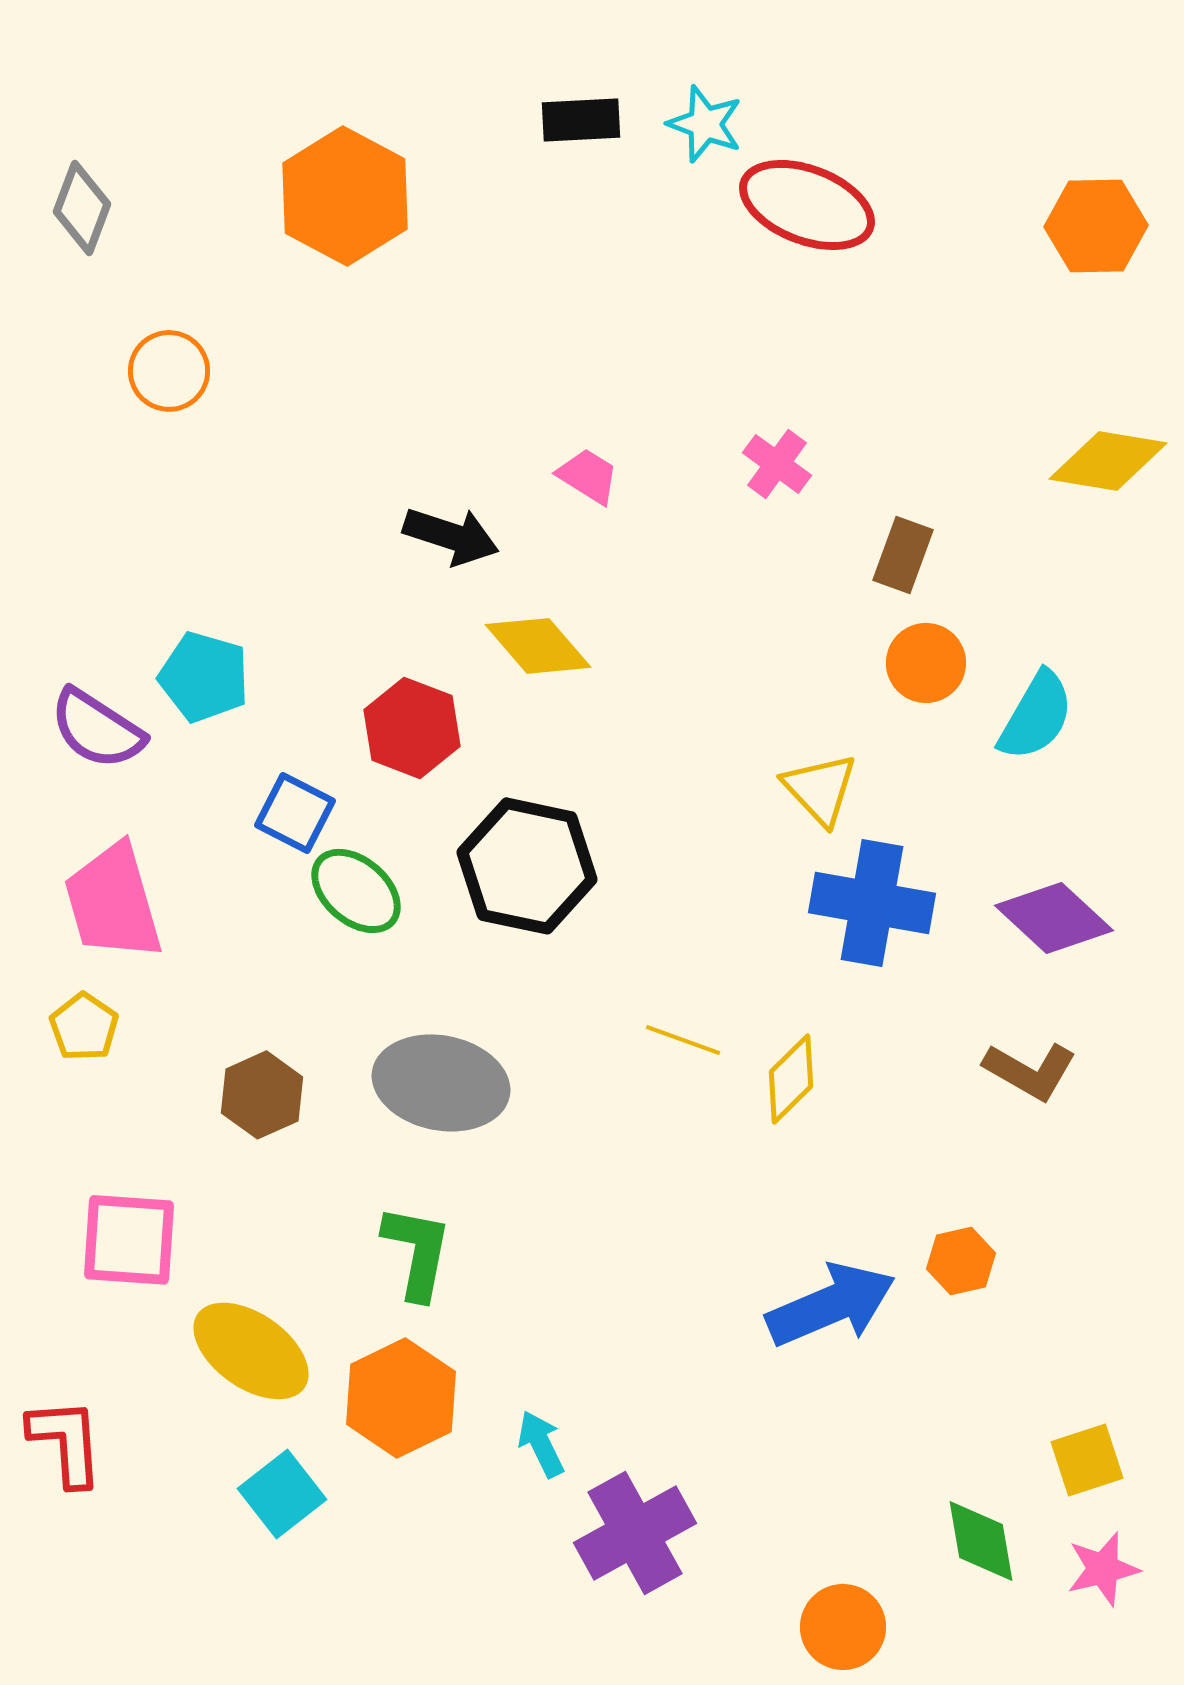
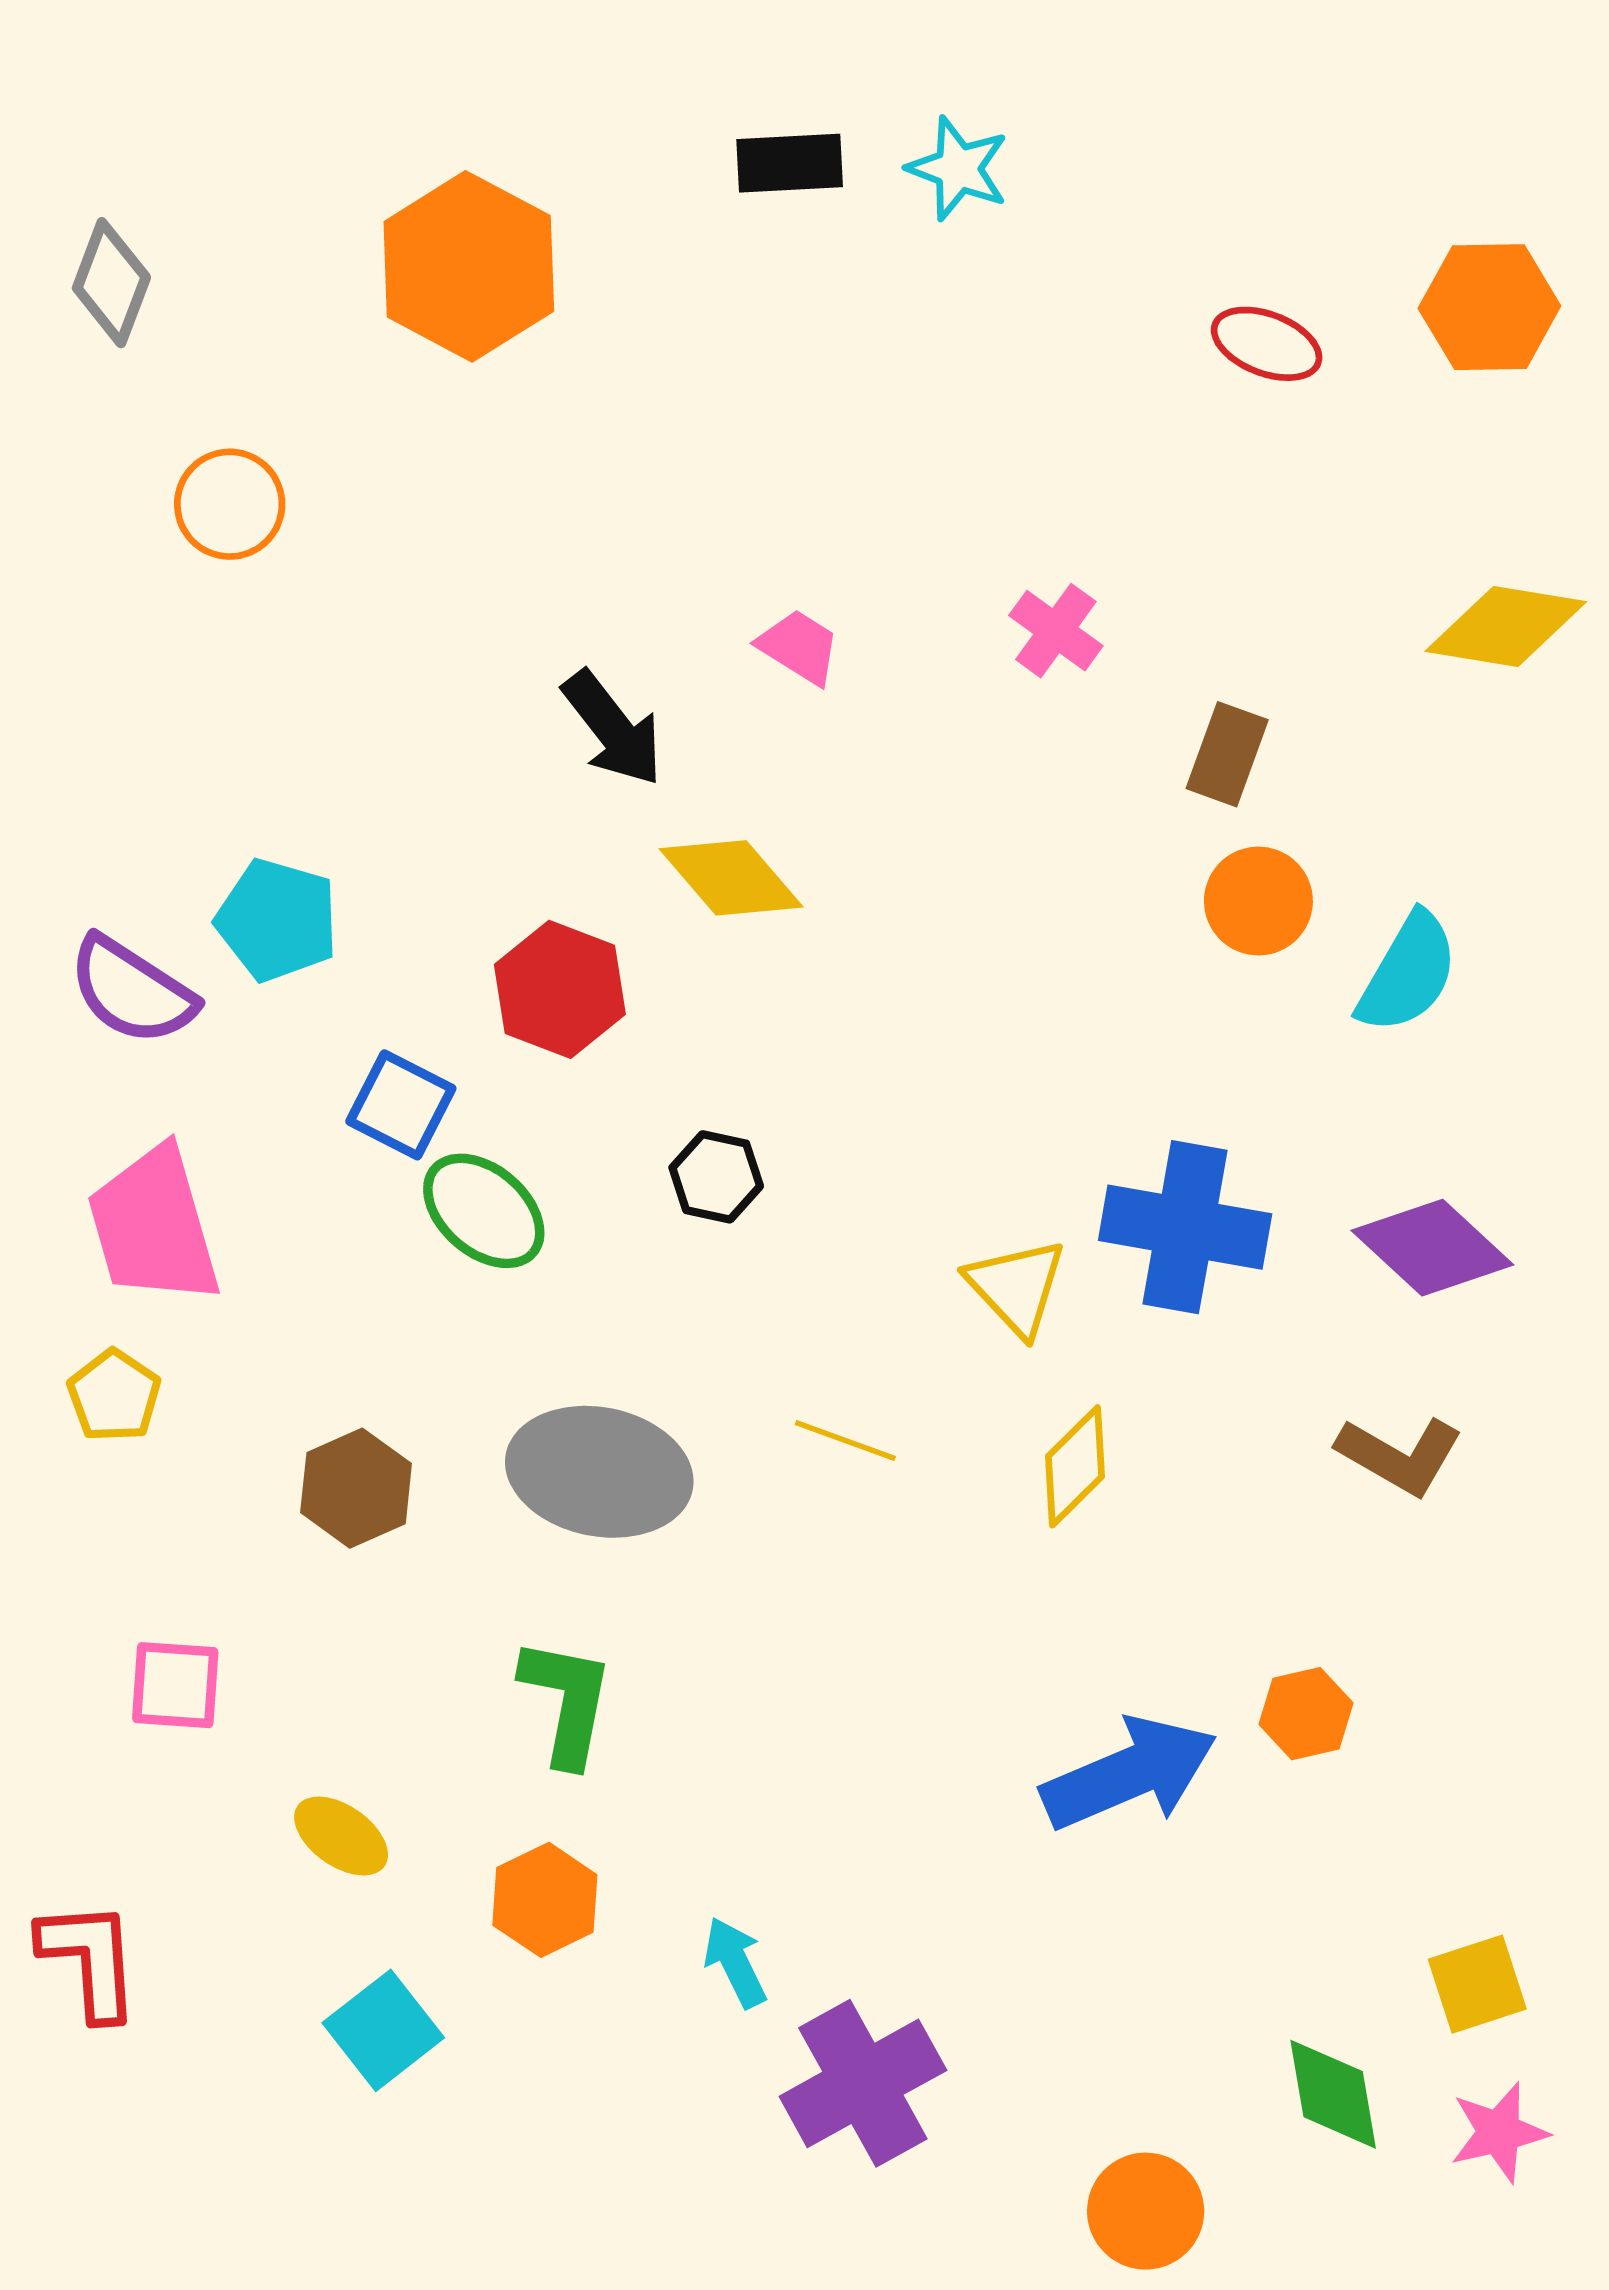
red ellipse: (807, 205) -> (1267, 344), moved, size x0.6
black arrow: (451, 536) -> (613, 728), turned 34
yellow triangle: (820, 789) -> (1017, 1287), moved
black hexagon: (527, 866) -> (716, 1177), size x0.5
yellow line: (683, 1040) -> (845, 1441), moved
pink square: (129, 1240) -> (175, 1685), size x0.7
yellow ellipse: (251, 1351) -> (341, 1836), size x0.6
orange hexagon: (401, 1398) -> (545, 1900), size x0.7

